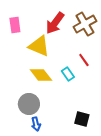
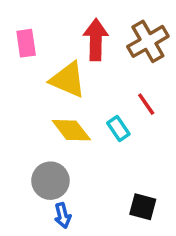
red arrow: (55, 23) -> (96, 40), turned 145

